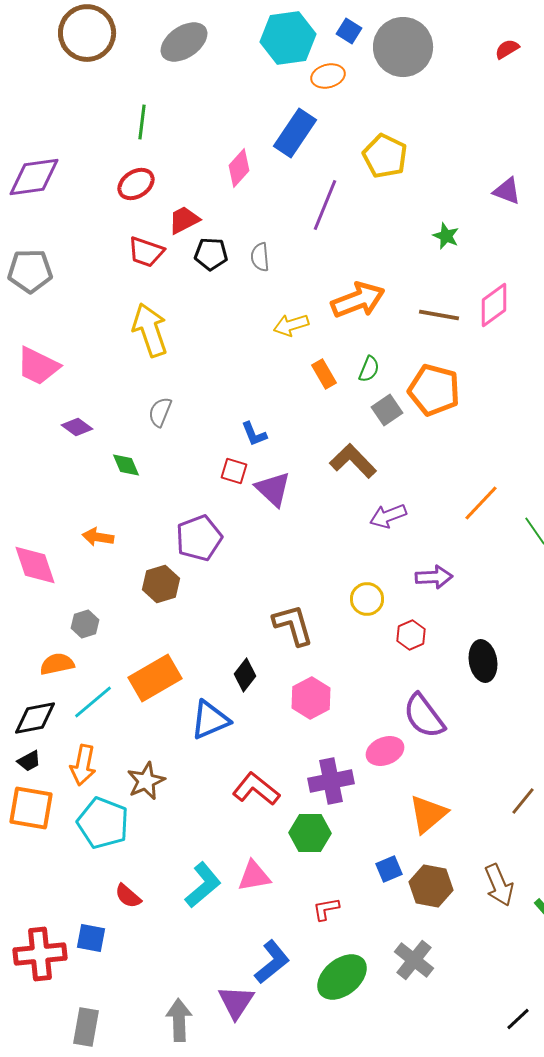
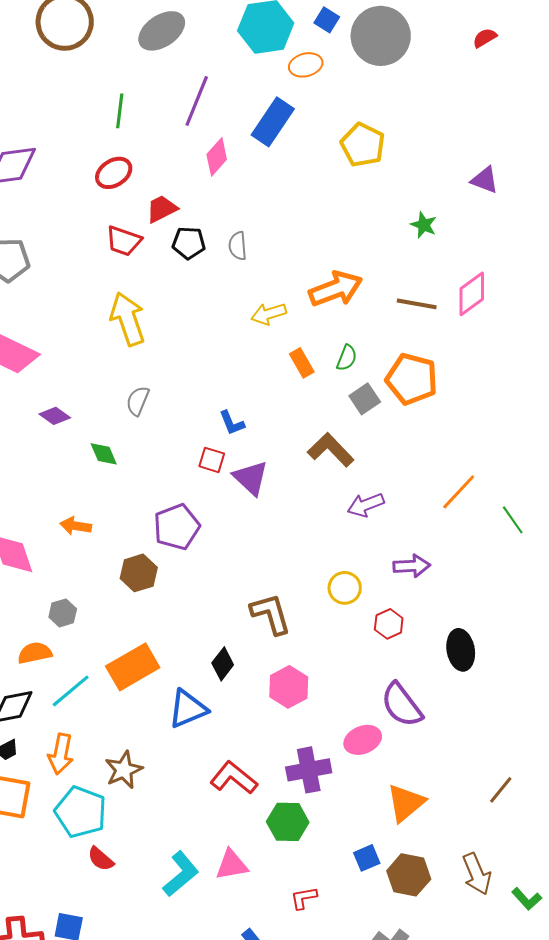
purple line: (325, 205) -> (197, 101), moved
red semicircle: (128, 896) -> (101, 859), moved

